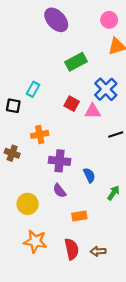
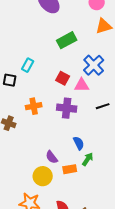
purple cross: (60, 161) -> (67, 108), moved
green arrow: (114, 193) -> (88, 159), moved
yellow circle: (28, 204) -> (43, 176), moved
orange rectangle: (79, 216) -> (70, 169), moved

